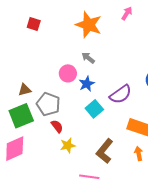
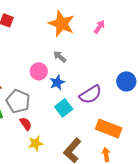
pink arrow: (127, 13) -> (99, 27), moved

